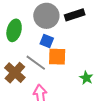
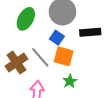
black rectangle: (75, 15) -> (90, 32), moved
green star: (86, 78) -> (70, 81), moved

